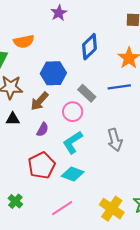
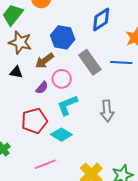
gray rectangle: (87, 93) -> (90, 62), size x1.4
pink circle: (73, 112) -> (62, 79), moved

